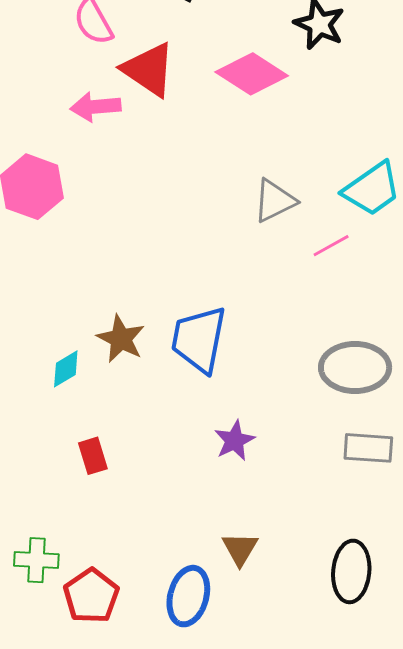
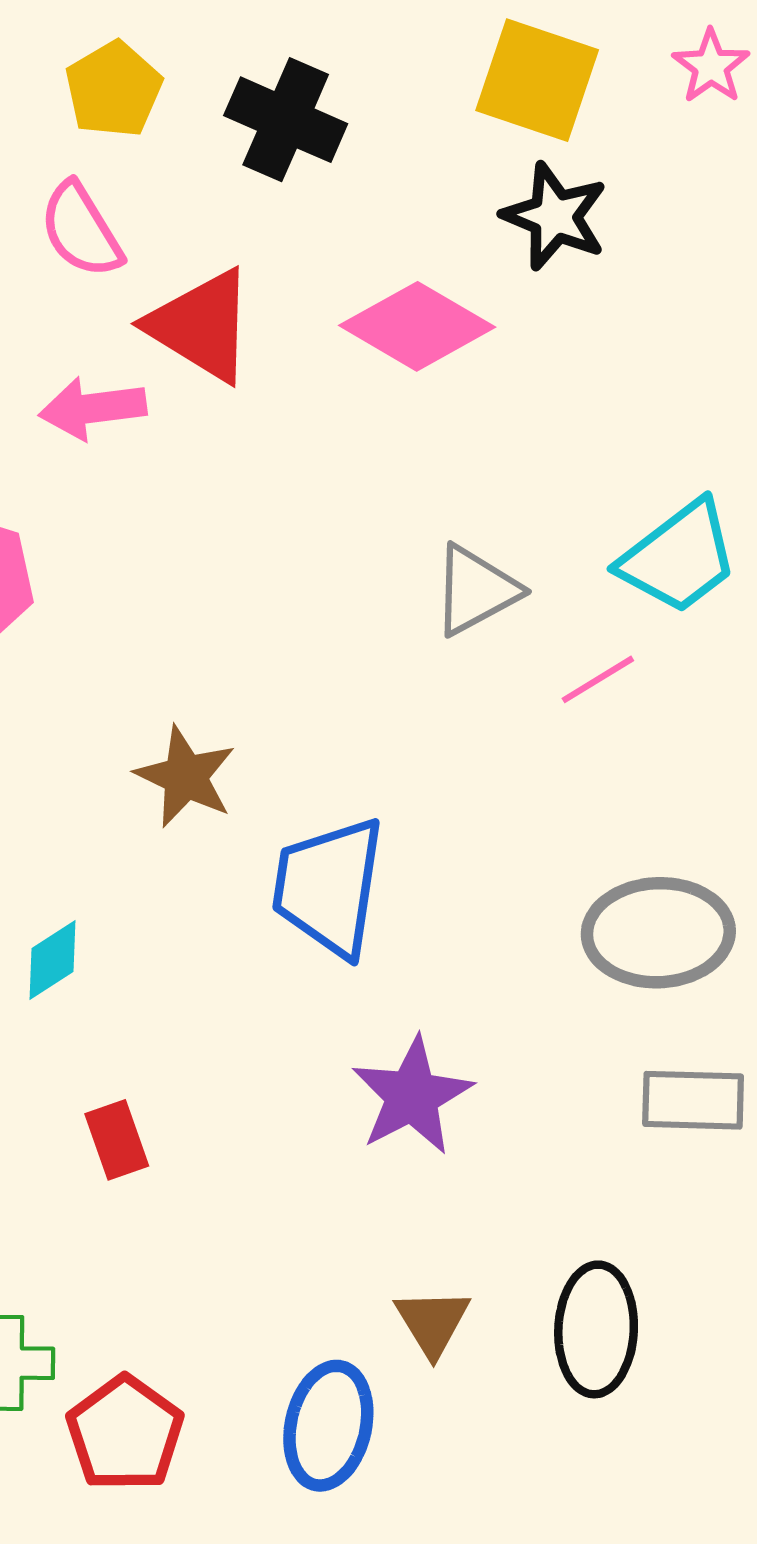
brown star: (121, 339) -> (185, 777), moved
purple star: (235, 441) -> (412, 1096), size x1.4
black ellipse: (351, 571) -> (596, 1329), moved

